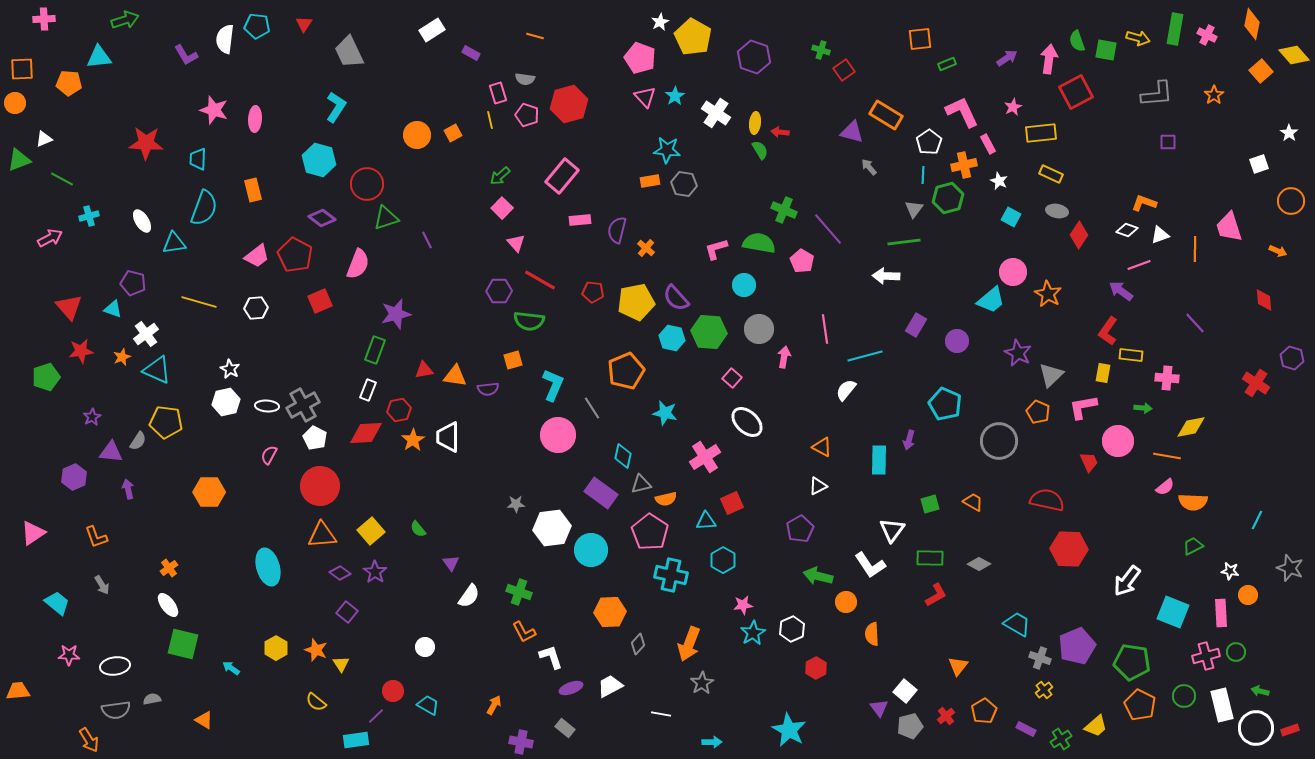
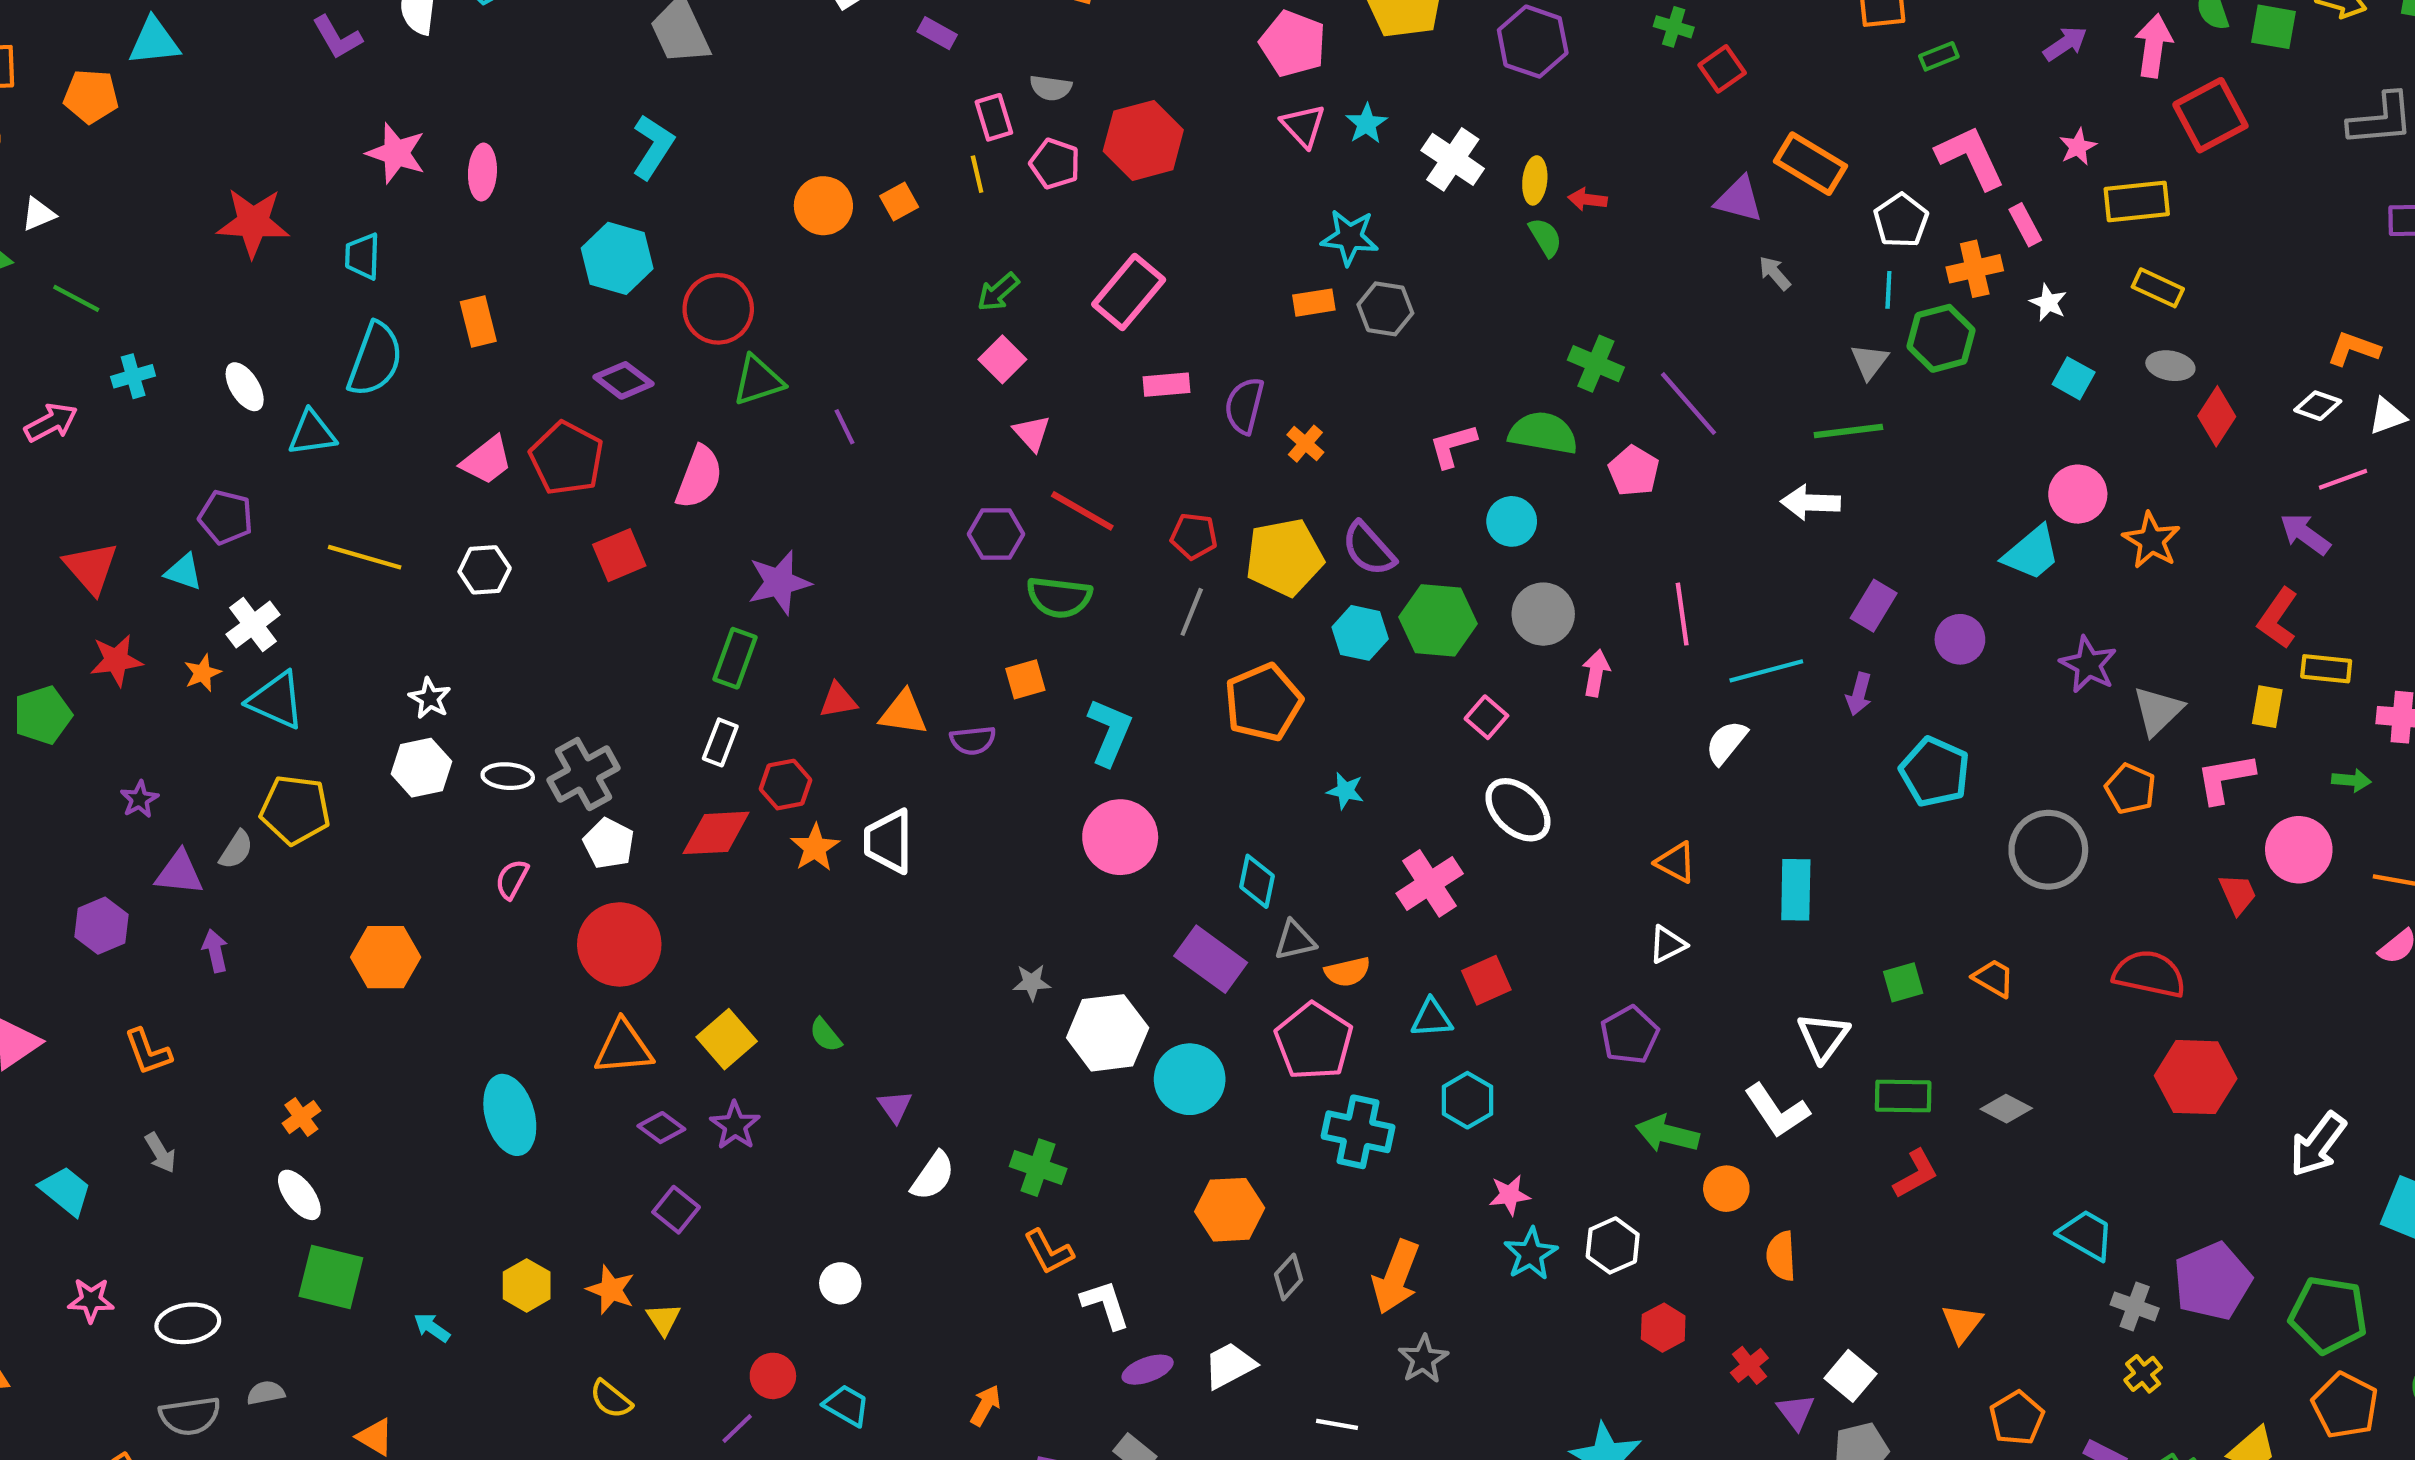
gray line: (592, 408) -> (1192, 612), moved, turned 55
cyan star: (665, 413) -> (1345, 791), size x0.7
purple arrow: (909, 440) -> (1859, 694), moved
red cross: (946, 716) -> (1749, 1365), moved

